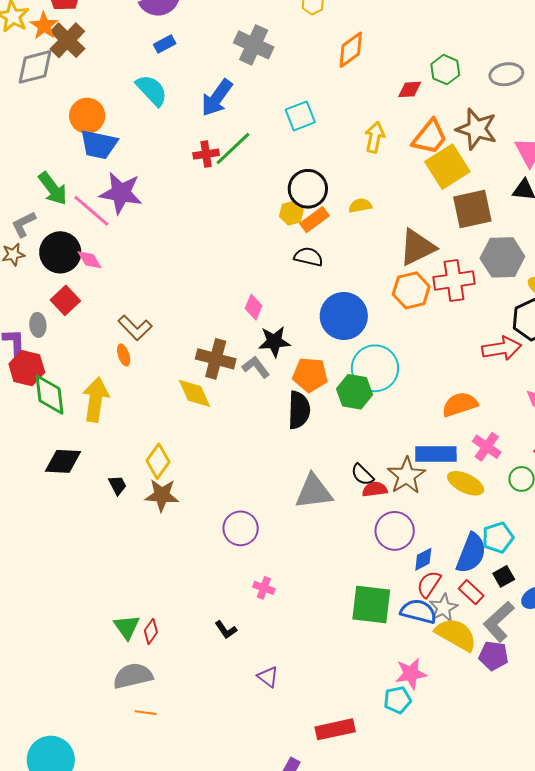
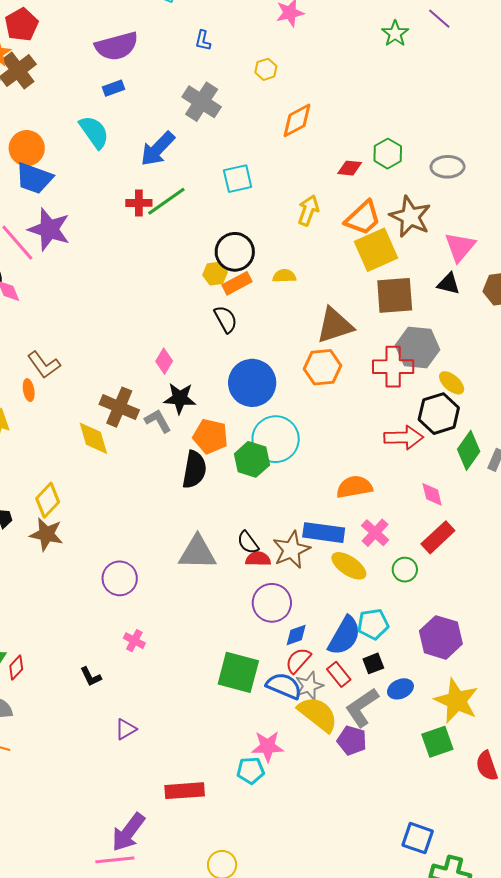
black semicircle: (308, 257) -> (226, 319), turned 40
red cross: (454, 280) -> (393, 367), moved
purple triangle: (268, 677) -> (126, 729), turned 45

